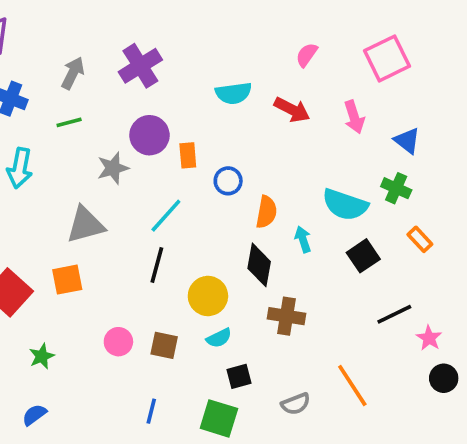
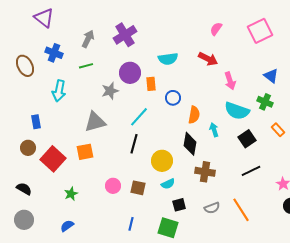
cyan semicircle: (234, 93) -> (168, 59), moved
pink arrow: (354, 117) -> (230, 81), moved
black line: (394, 314) -> (251, 171), moved
gray semicircle: (296, 404) -> (212, 208), moved

